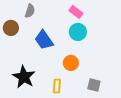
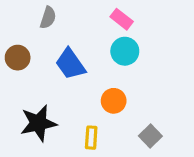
brown circle: (11, 28) -> (18, 58), moved
black star: (24, 77) -> (38, 123), turned 30
gray square: (94, 85) -> (150, 136), turned 32

